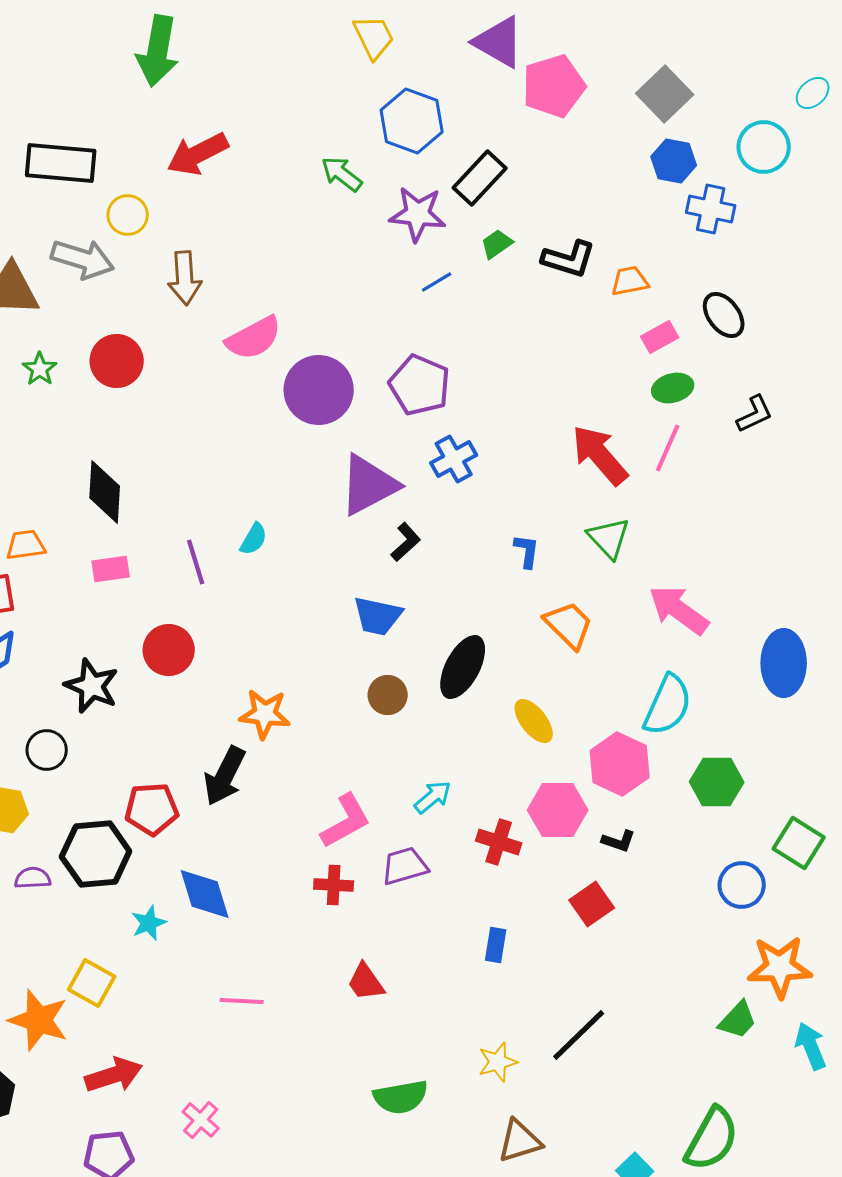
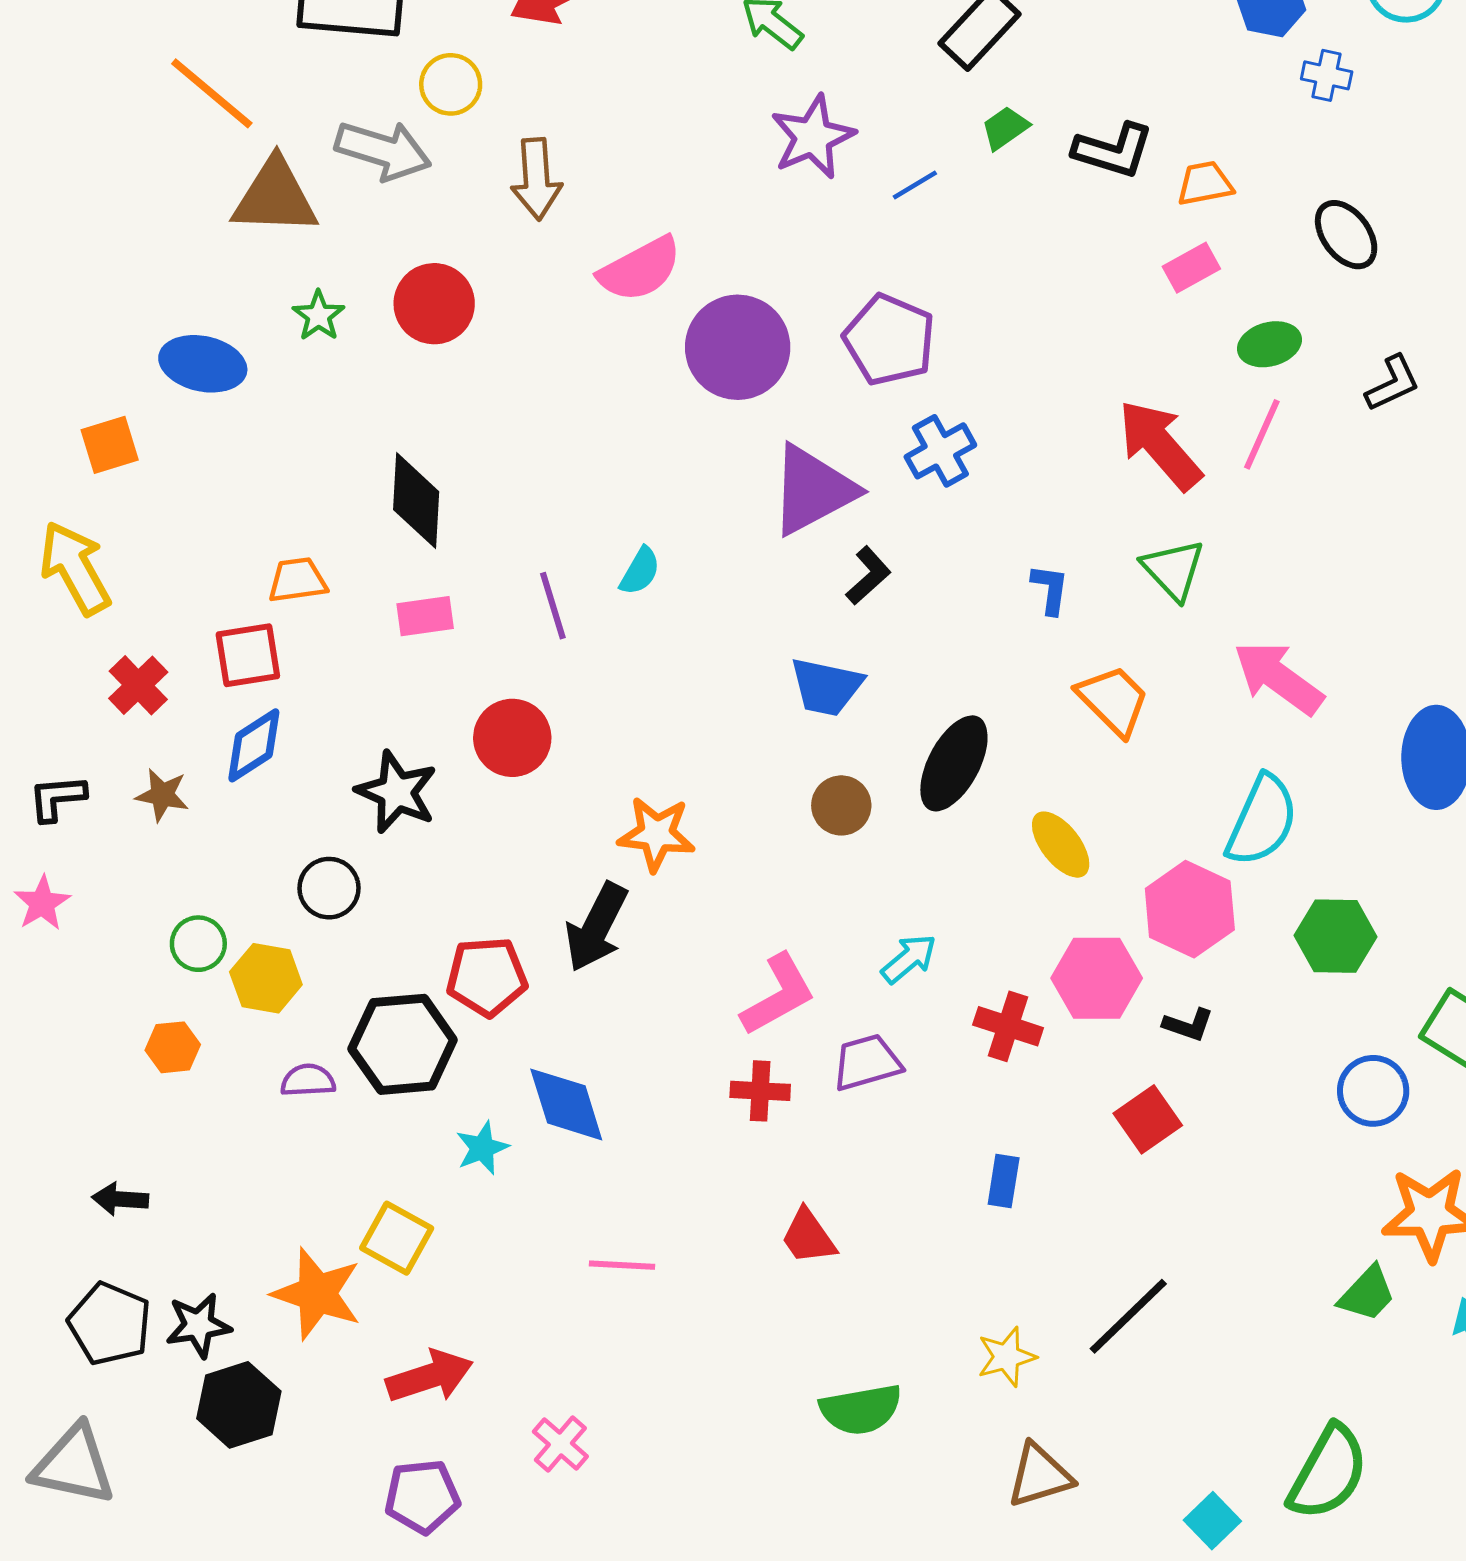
blue cross: (711, 209) -> (1327, 75), size x0.7
purple star: (418, 214) -> (813, 137), moved, turned -30
pink rectangle: (660, 337) -> (1191, 268), moved

